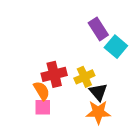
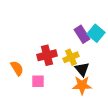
purple rectangle: (98, 29) -> (82, 34), moved
orange semicircle: (42, 91) -> (17, 68), moved

